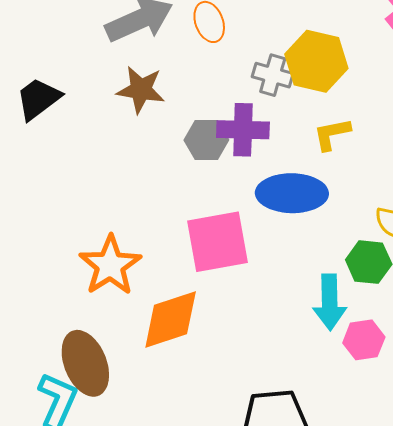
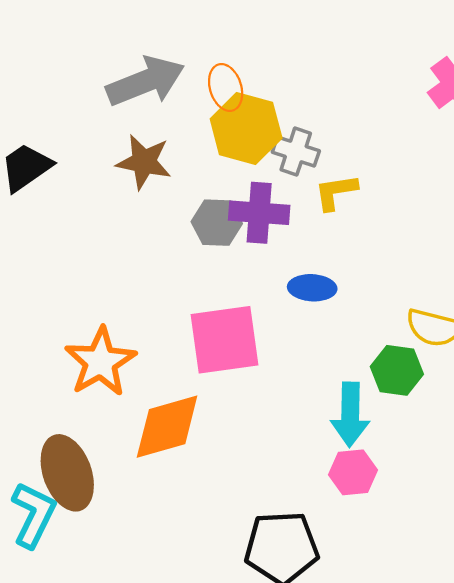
yellow hexagon: (316, 61) -> (246, 129), moved
yellow L-shape: (332, 134) -> (336, 192), moved
blue ellipse: (292, 193) -> (312, 288), size x0.6
pink hexagon: (364, 340) -> (353, 472), moved

